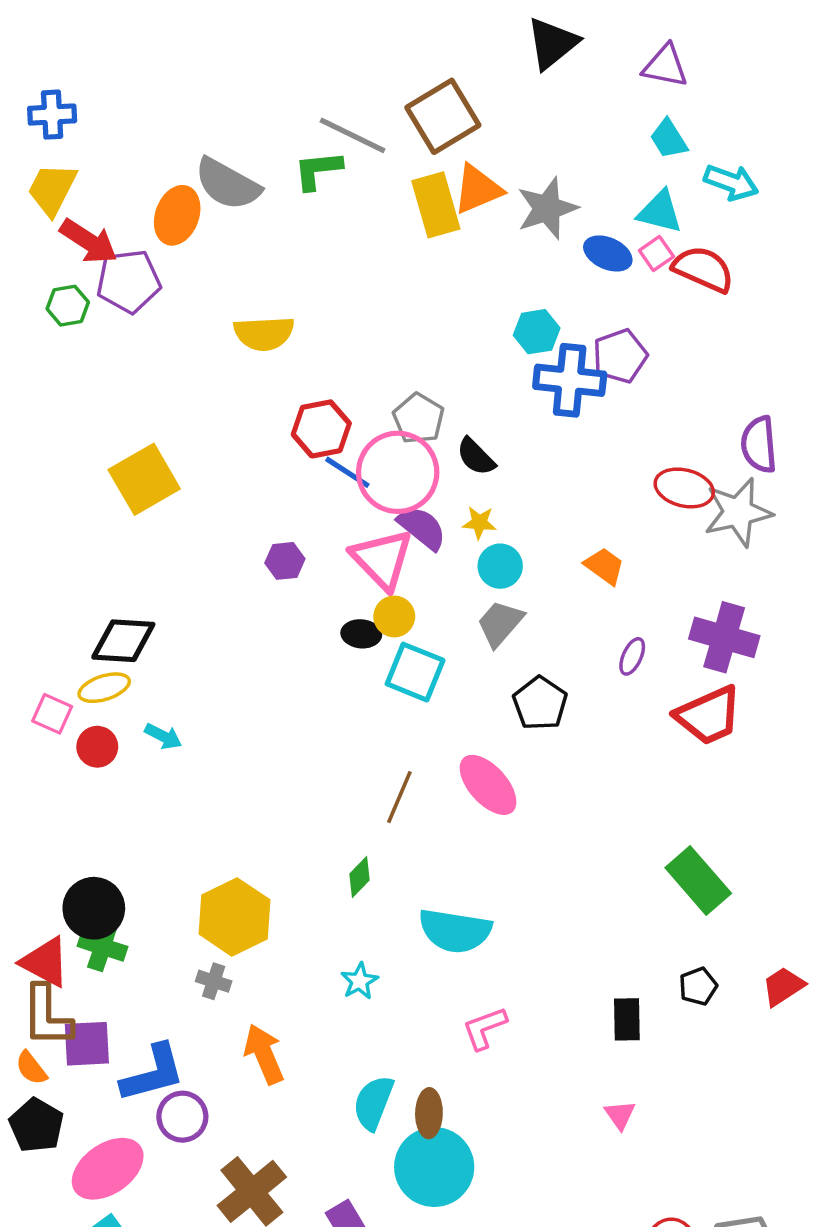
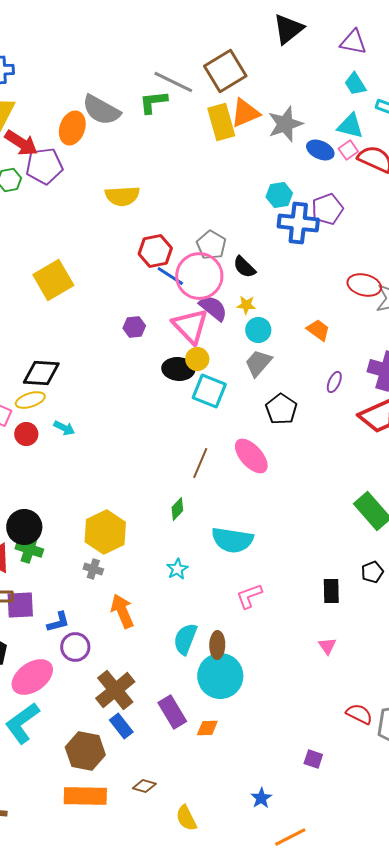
black ellipse: (361, 634) -> (178, 369), size x1.4
blue L-shape: (153, 1073) -> (58, 622), size x0.6

